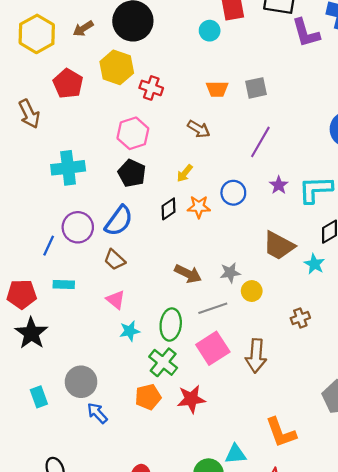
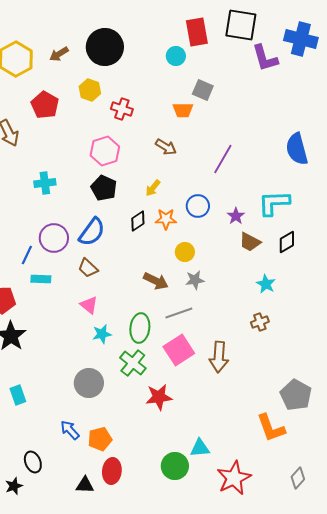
yellow hexagon: (117, 67) -> (90, 90), size x0.7
gray square: (256, 88) -> (203, 90), moved, turned 35
cyan cross: (68, 168) -> (45, 183), size x0.7
purple star: (279, 185) -> (236, 216), moved
brown trapezoid: (279, 246) -> (250, 242), moved, size x0.7
cyan star: (314, 264) -> (266, 284), moved
cyan rectangle: (64, 285) -> (41, 279), moved
yellow circle: (252, 291) -> (185, 252), moved
gray circle: (81, 382) -> (89, 383), moved
orange pentagon: (148, 397) -> (100, 439), moved
blue arrow: (97, 413) -> (70, 430), moved
orange L-shape: (281, 433) -> (271, 428), moved

